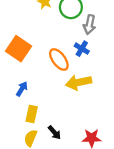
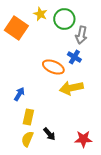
orange square: (19, 49) -> (16, 28), moved
orange ellipse: (59, 59) -> (53, 67), turned -30

